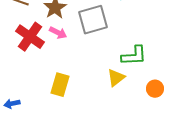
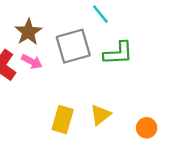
green L-shape: (134, 56) -> (118, 53), moved
yellow rectangle: (60, 85) -> (63, 120), moved

